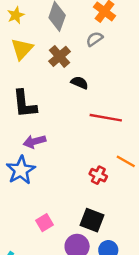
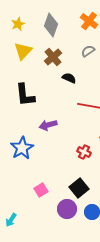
gray semicircle: (95, 39) -> (88, 51), moved
purple arrow: (35, 141) -> (48, 125), moved
black square: (92, 220) -> (79, 188), turned 30

